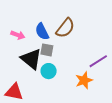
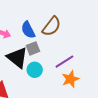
gray square: (47, 50) -> (33, 48), turned -32
purple line: (98, 61) -> (64, 62), moved

